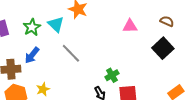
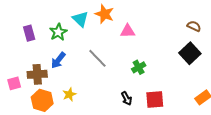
cyan triangle: (56, 24) -> (80, 19), moved
pink triangle: (130, 26) -> (128, 31), moved
green cross: (112, 75) -> (139, 67), moved

